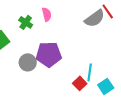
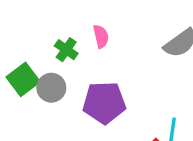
gray circle: (28, 62) -> (51, 88), moved

